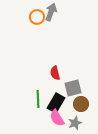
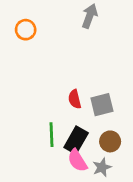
gray arrow: (51, 12) -> (90, 16), moved
orange circle: (37, 17) -> (26, 30), moved
gray square: (73, 88) -> (102, 105), moved

